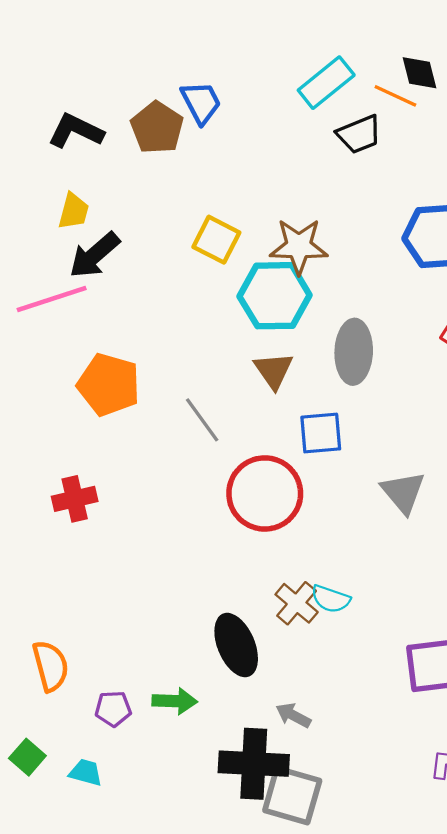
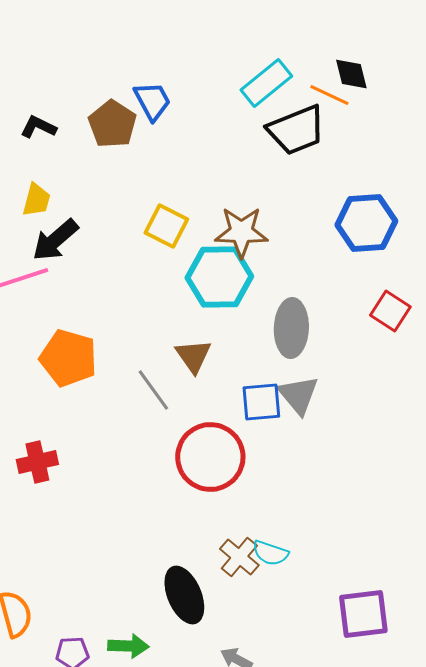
black L-shape: (76, 131) -> (38, 127), size x0.7
black trapezoid: (359, 134) -> (296, 130), size x1.4
brown triangle: (273, 370) -> (193, 356), moved
gray triangle: (403, 492) -> (298, 395), moved

